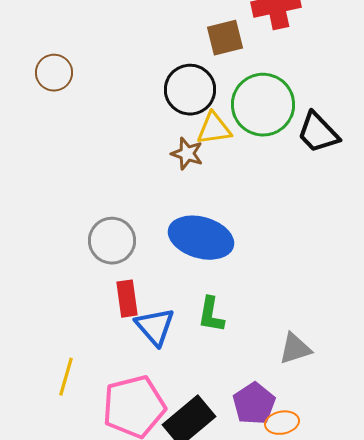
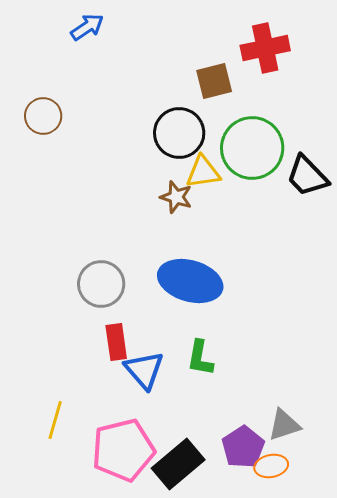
gray triangle: (295, 349) -> (284, 425), moved

